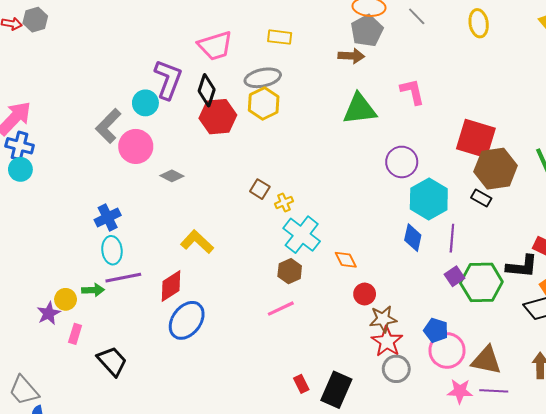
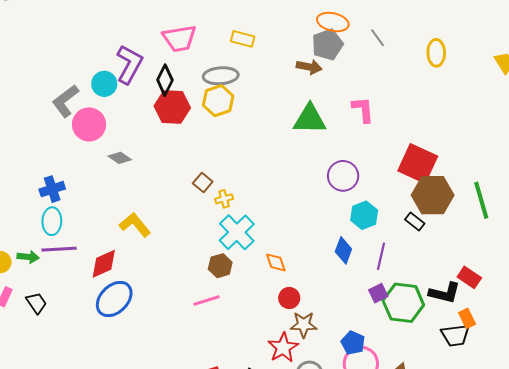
cyan hexagon: (429, 199) -> (364, 215), size x0.7
red star: (387, 341) -> (283, 348), moved
black trapezoid: (112, 361) -> (36, 303), moved, size x0.7

